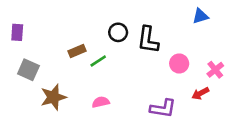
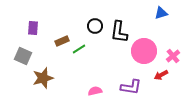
purple rectangle: (17, 32) -> (33, 28), moved
pink circle: (179, 64) -> (144, 51), size x1.6
pink semicircle: (101, 102) -> (95, 91), moved

